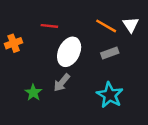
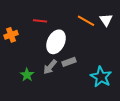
gray rectangle: (110, 53) -> (69, 62), moved
cyan star: (110, 95) -> (101, 77), moved

